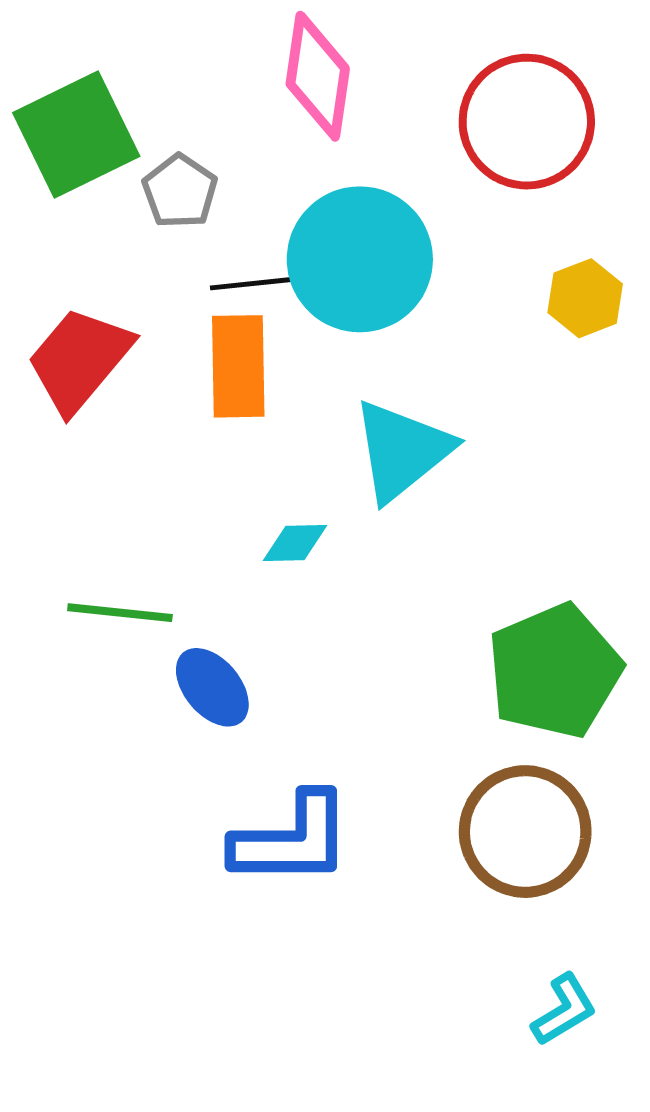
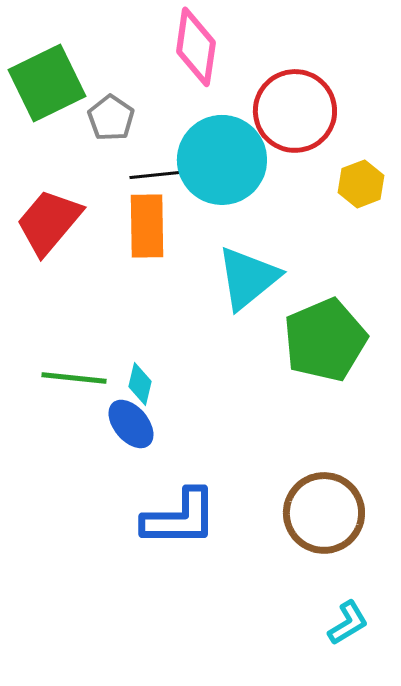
red circle: (527, 122) -> (295, 111), moved
cyan diamond: (295, 543) -> (140, 384), moved, turned -75
green pentagon: (554, 671) -> (325, 340), moved

